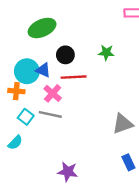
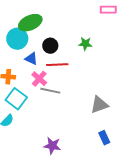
cyan circle: (27, 71) -> (17, 39), moved
gray line: (50, 114) -> (50, 91), moved
cyan square: (26, 117) -> (16, 99), size x1.5

